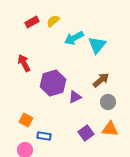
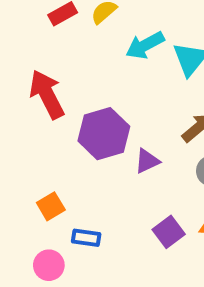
red arrow: (24, 63) -> (47, 94), size x1.4
orange square: (26, 120) -> (51, 206), turned 32

